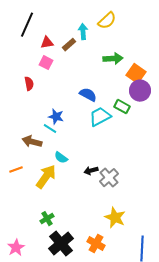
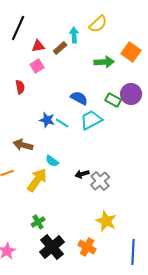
pink square: (46, 63) -> (37, 66), turned 32
orange square: (136, 74) -> (131, 52), moved
green rectangle: (122, 107) -> (113, 100), moved
cyan line: (50, 129) -> (62, 123), moved

